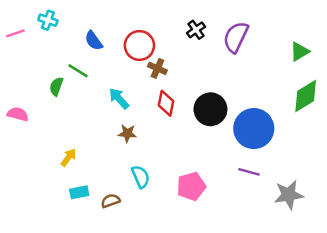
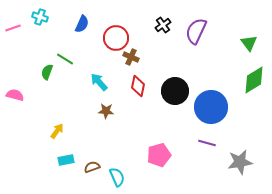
blue semicircle: (94, 41) -> (82, 24), moved, turned -120
green triangle: (300, 51) -> (249, 43), turned -36
cyan semicircle: (141, 177) -> (117, 177), moved

